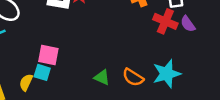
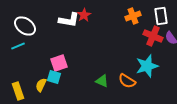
pink square: (48, 55) -> (59, 63), turned -30
cyan star: (167, 74) -> (147, 66), moved

